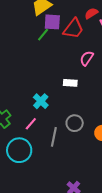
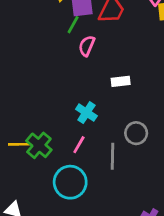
pink semicircle: (87, 58) -> (87, 46), moved

